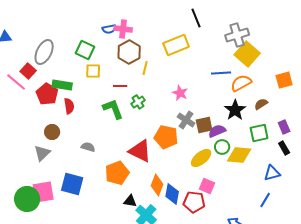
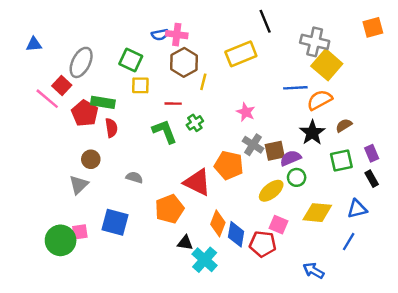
gray cross: (237, 35) -> (315, 42), turned 30
orange square: (284, 80) -> (373, 27), moved
yellow diamond: (239, 155) -> (317, 213), moved
pink square: (43, 192) -> (80, 232), size x0.6

